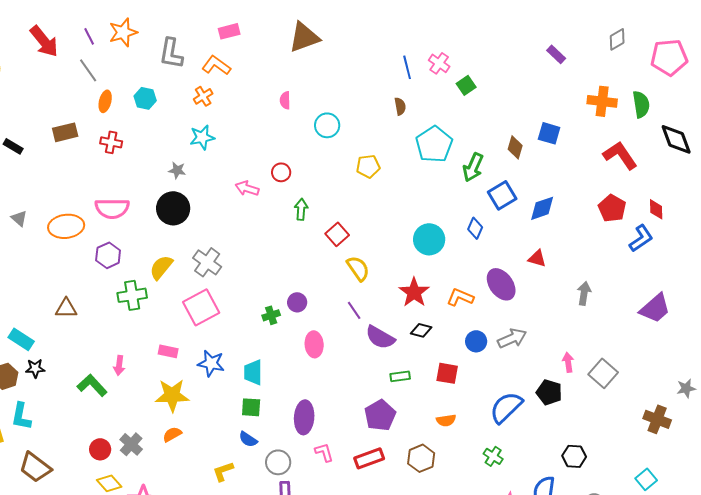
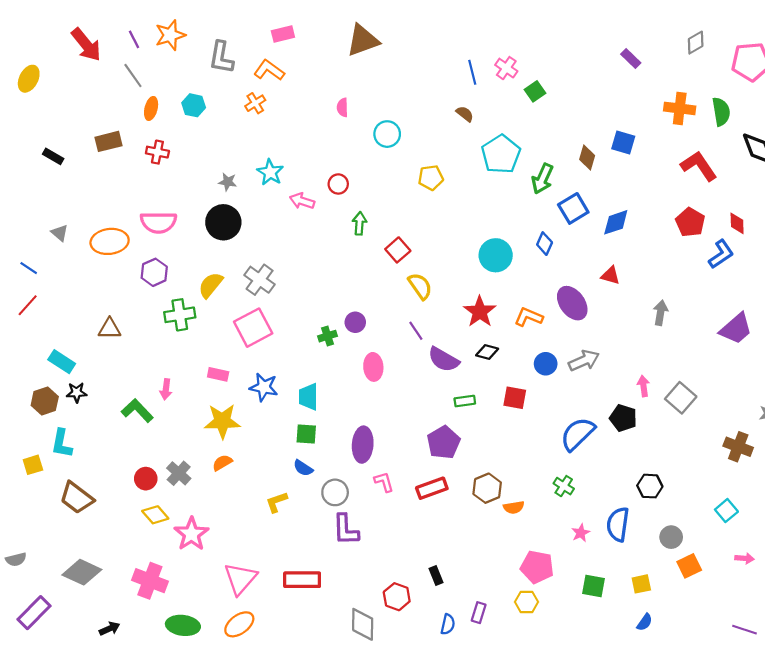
brown semicircle: (400, 106) -> (465, 114), turned -42
cyan star: (202, 137) -> (270, 172), moved, turned -30
orange semicircle: (446, 420) -> (514, 507), moved

